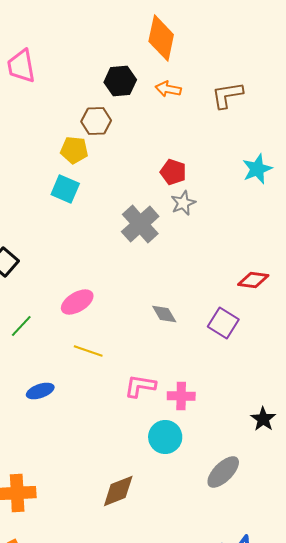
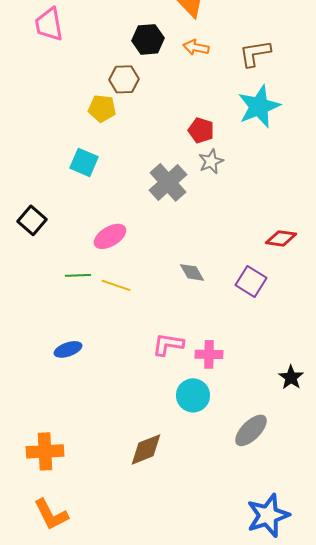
cyan star: (257, 169) -> (259, 106), moved, size x1.4
cyan square: (65, 189) -> (84, 162), moved
pink ellipse: (77, 302) -> (110, 236), moved
green line: (21, 326) -> (78, 275), moved, turned 45
yellow line: (88, 351) -> (116, 285), moved

